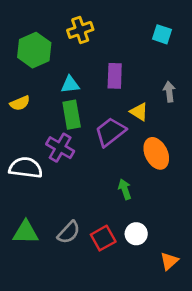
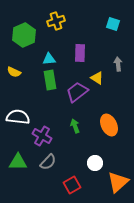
yellow semicircle: (20, 103) -> (14, 72), turned 48
purple cross: (60, 148) -> (42, 136), moved
orange ellipse: (156, 153) -> (109, 125), moved
green arrow: (125, 189) -> (75, 126), moved
red square: (103, 238) -> (72, 185), moved
orange triangle: (169, 261) -> (118, 182), size x1.6

